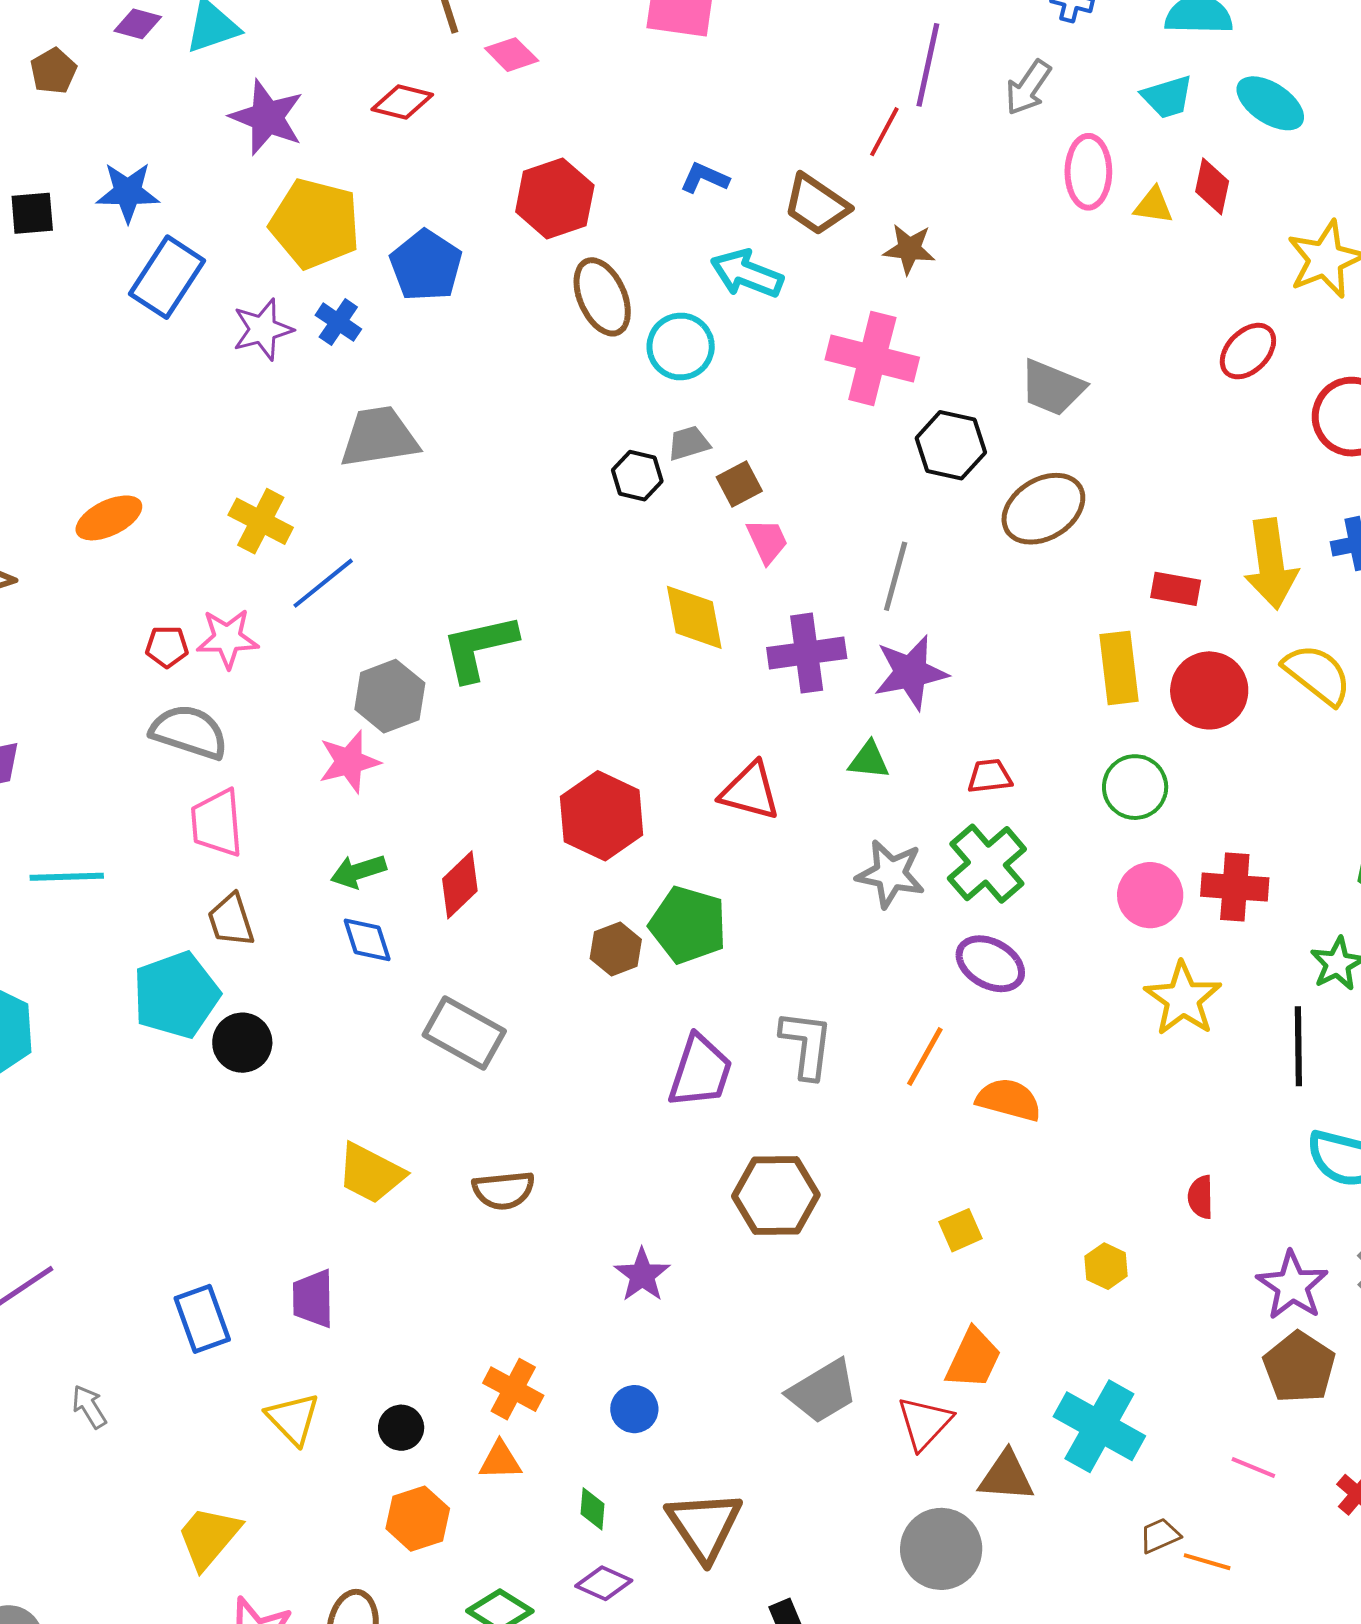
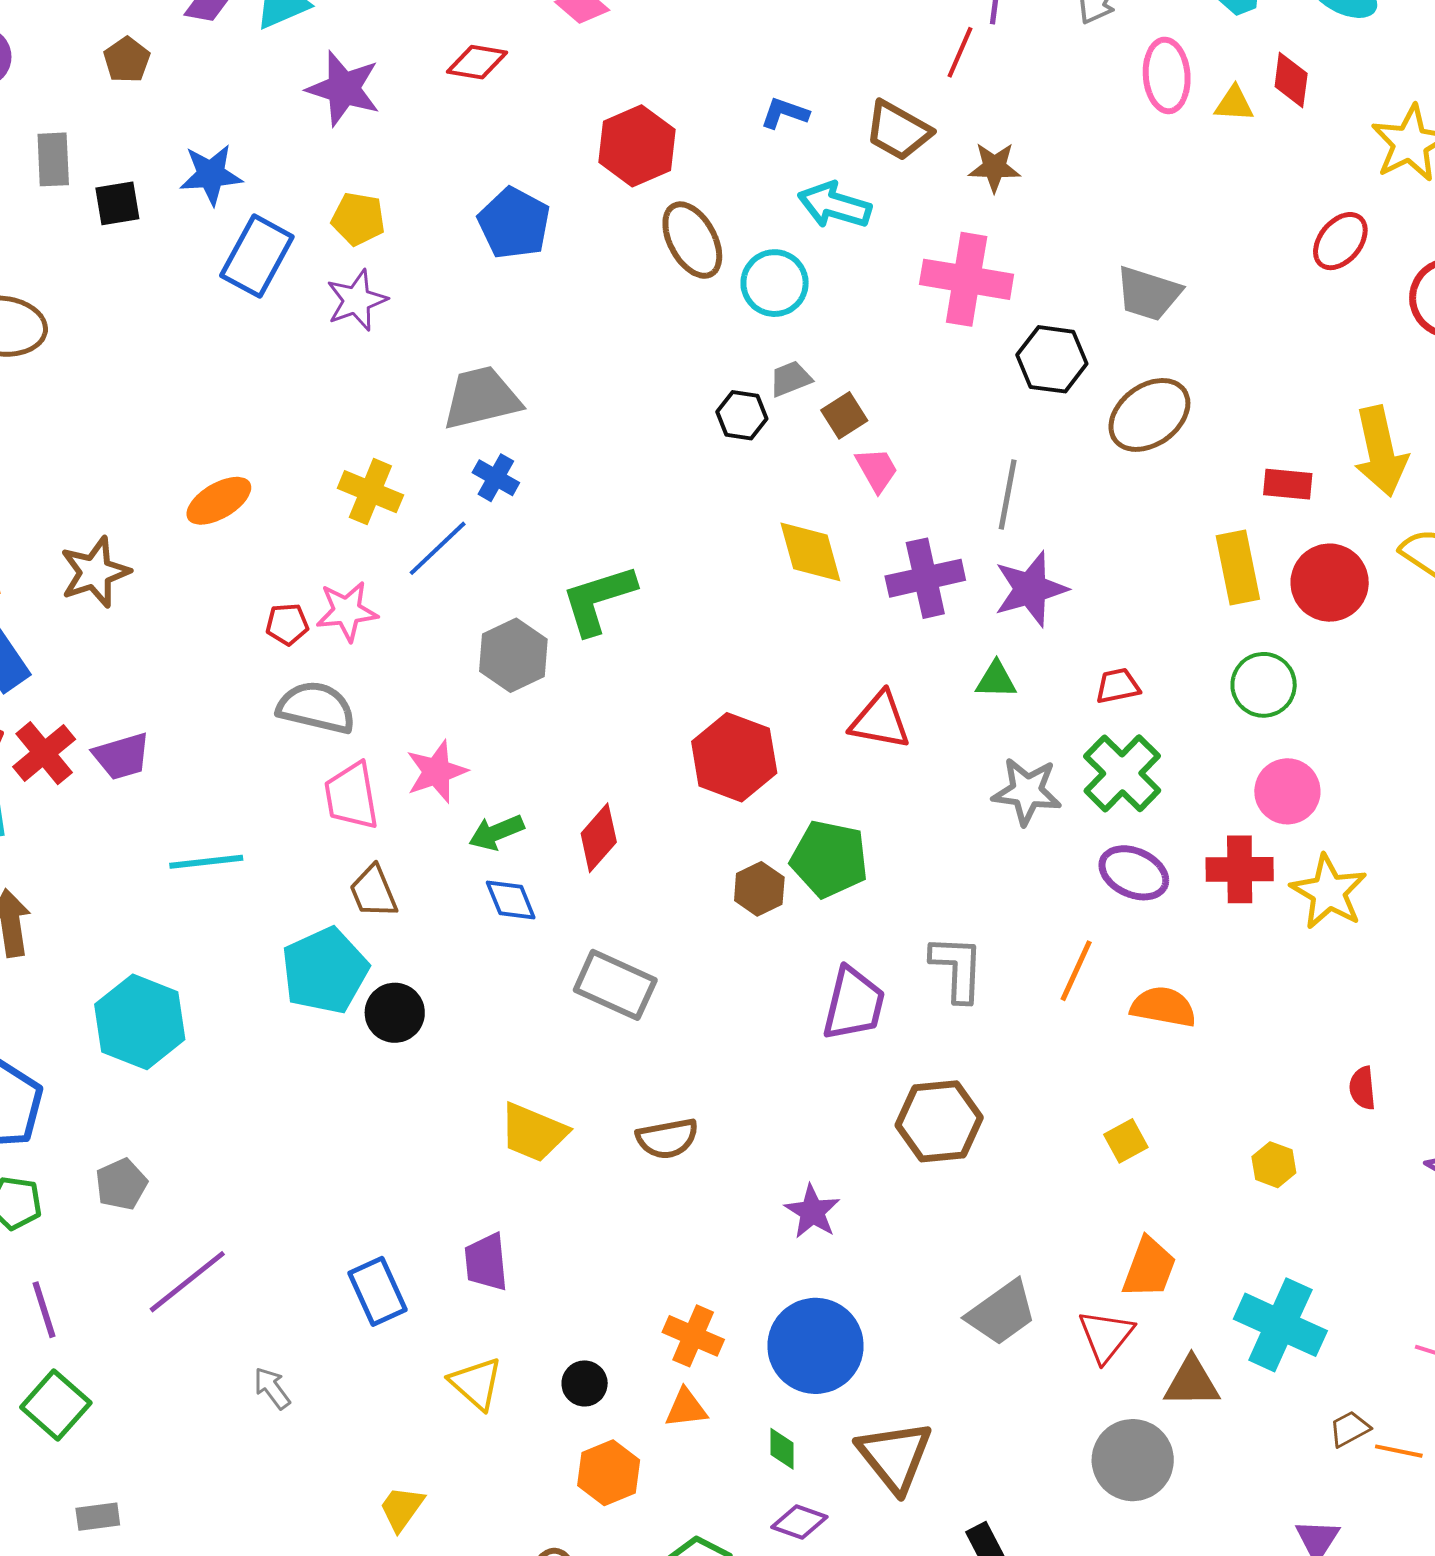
yellow pentagon: (315, 224) -> (358, 219), moved, size x0.6
blue cross: (338, 322) -> (496, 478), moved
pink star: (349, 762) -> (437, 772), moved
red cross: (1235, 887) -> (1240, 869), moved
blue circle: (634, 1409) -> (815, 1346), size x2.0
yellow trapezoid: (209, 1537) -> (402, 1508), size x0.7

